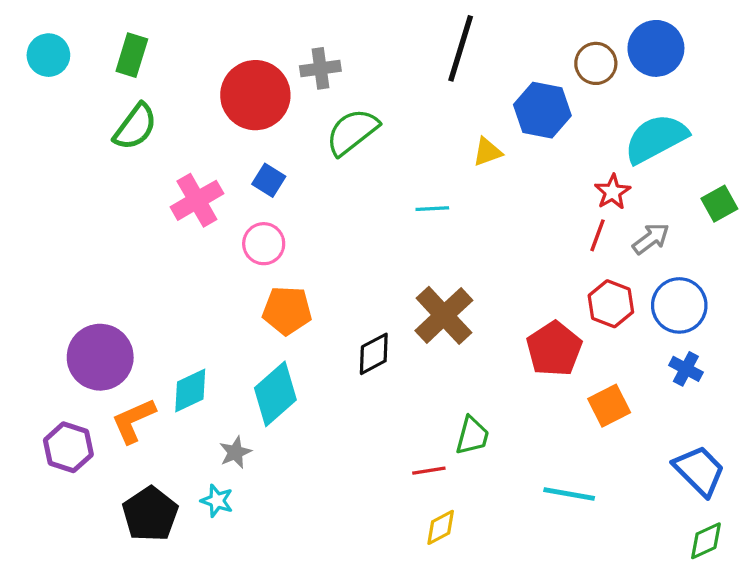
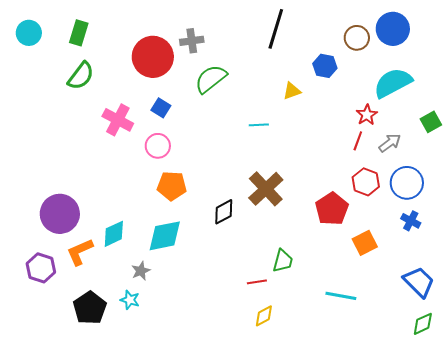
blue hexagon: (542, 110) -> (325, 66), size x0.7
pink cross: (197, 200) -> (118, 120), turned -32
cyan diamond: (275, 394) -> (165, 236), turned 30

